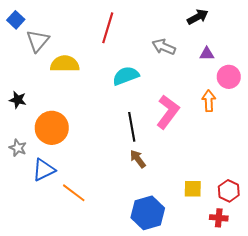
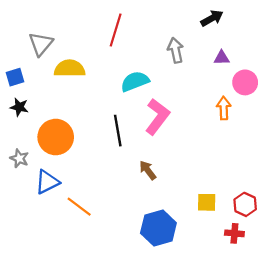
blue square: (16, 20) -> (15, 77), moved, turned 30
gray arrow: (164, 47) -> (176, 50), turned 55
pink L-shape: (168, 112) -> (157, 117), moved
black line: (132, 127) -> (118, 131), moved

